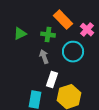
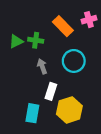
pink cross: (87, 30) -> (89, 20), moved, turned 32
green cross: (48, 35) -> (36, 40), moved

